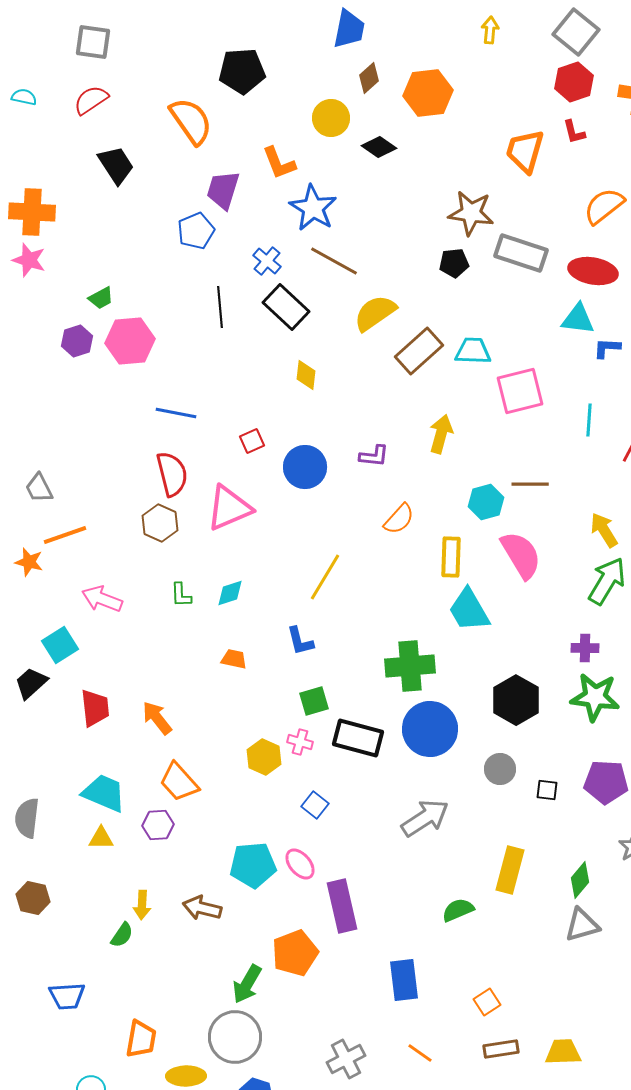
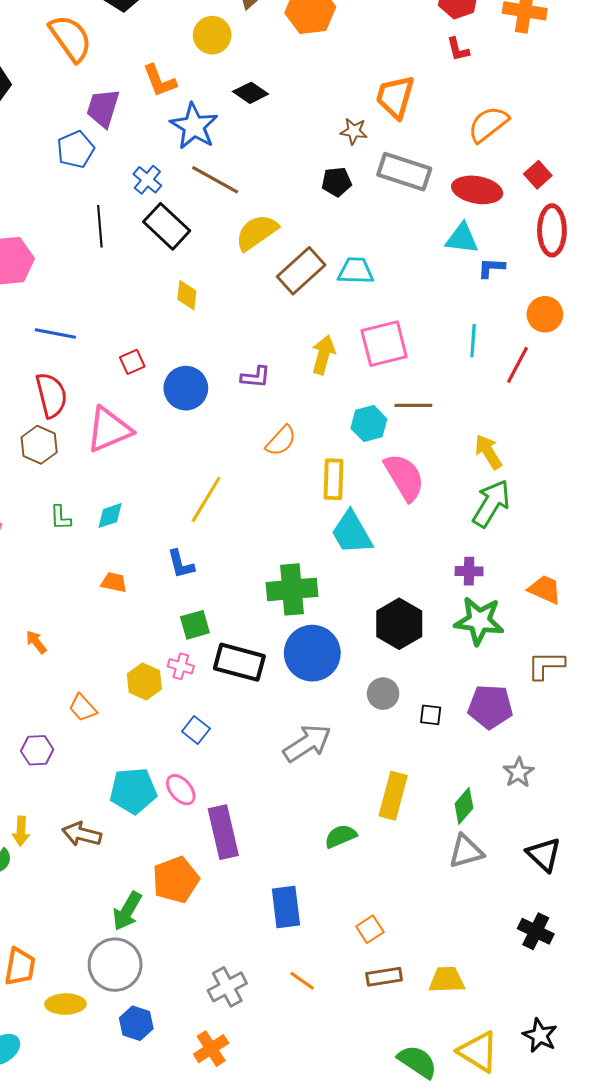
black diamond: (379, 147) -> (251, 93), moved
orange trapezoid: (525, 151) -> (395, 97), moved
brown star: (471, 213) -> (354, 131), size x0.6
pink square: (520, 391) -> (384, 344), moved
orange arrow: (157, 718) -> (36, 642), size x0.7
orange trapezoid: (179, 782) -> (83, 708), moved, size x0.7

